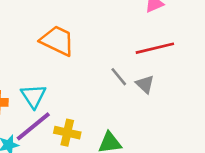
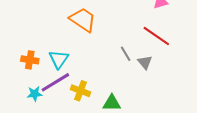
red line: (155, 48) -> (156, 36), turned 40

